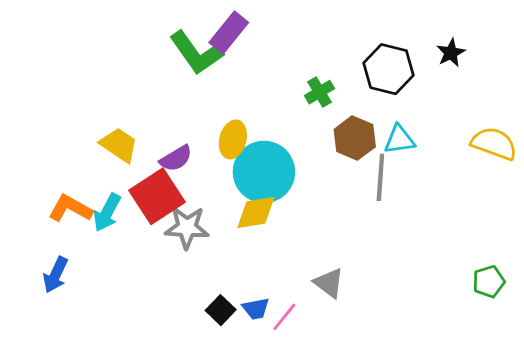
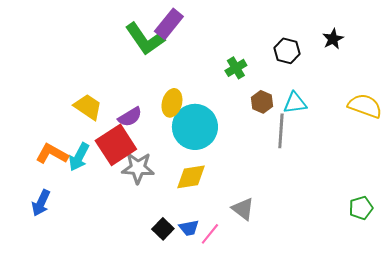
black hexagon: (389, 69) -> (287, 51), size x0.7
brown hexagon: (355, 138) -> (262, 102), size x0.7
yellow diamond: (256, 213) -> (191, 177), moved

